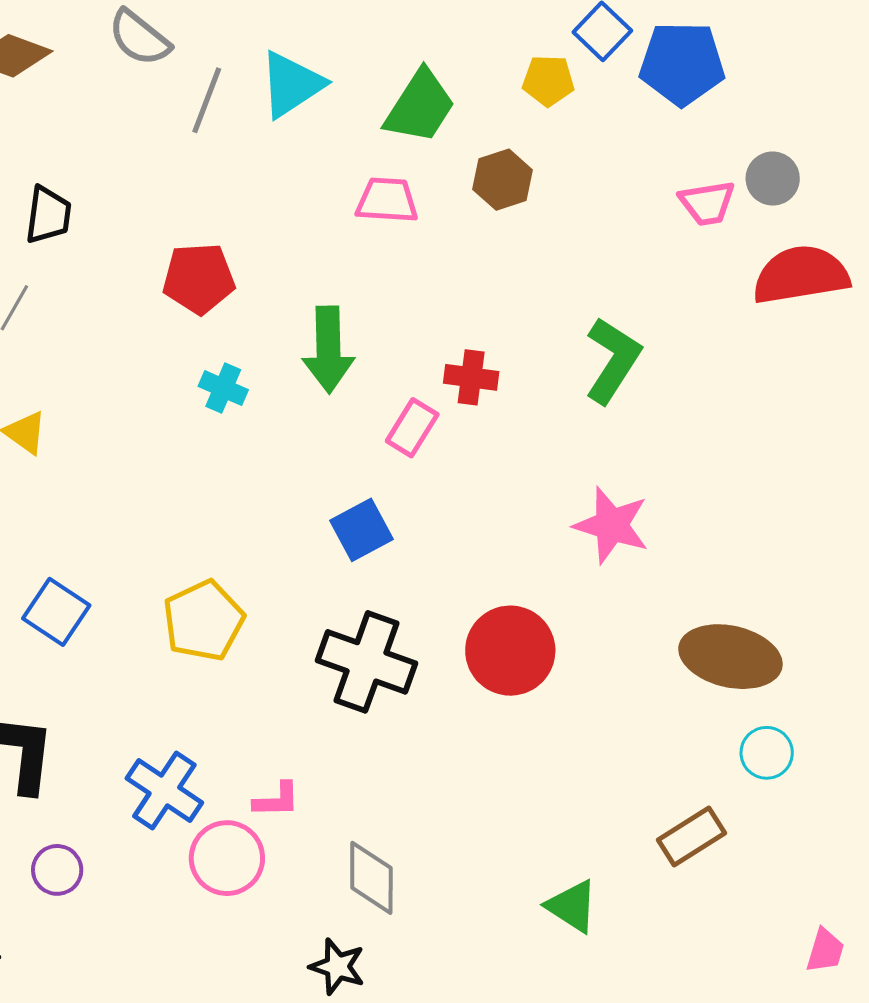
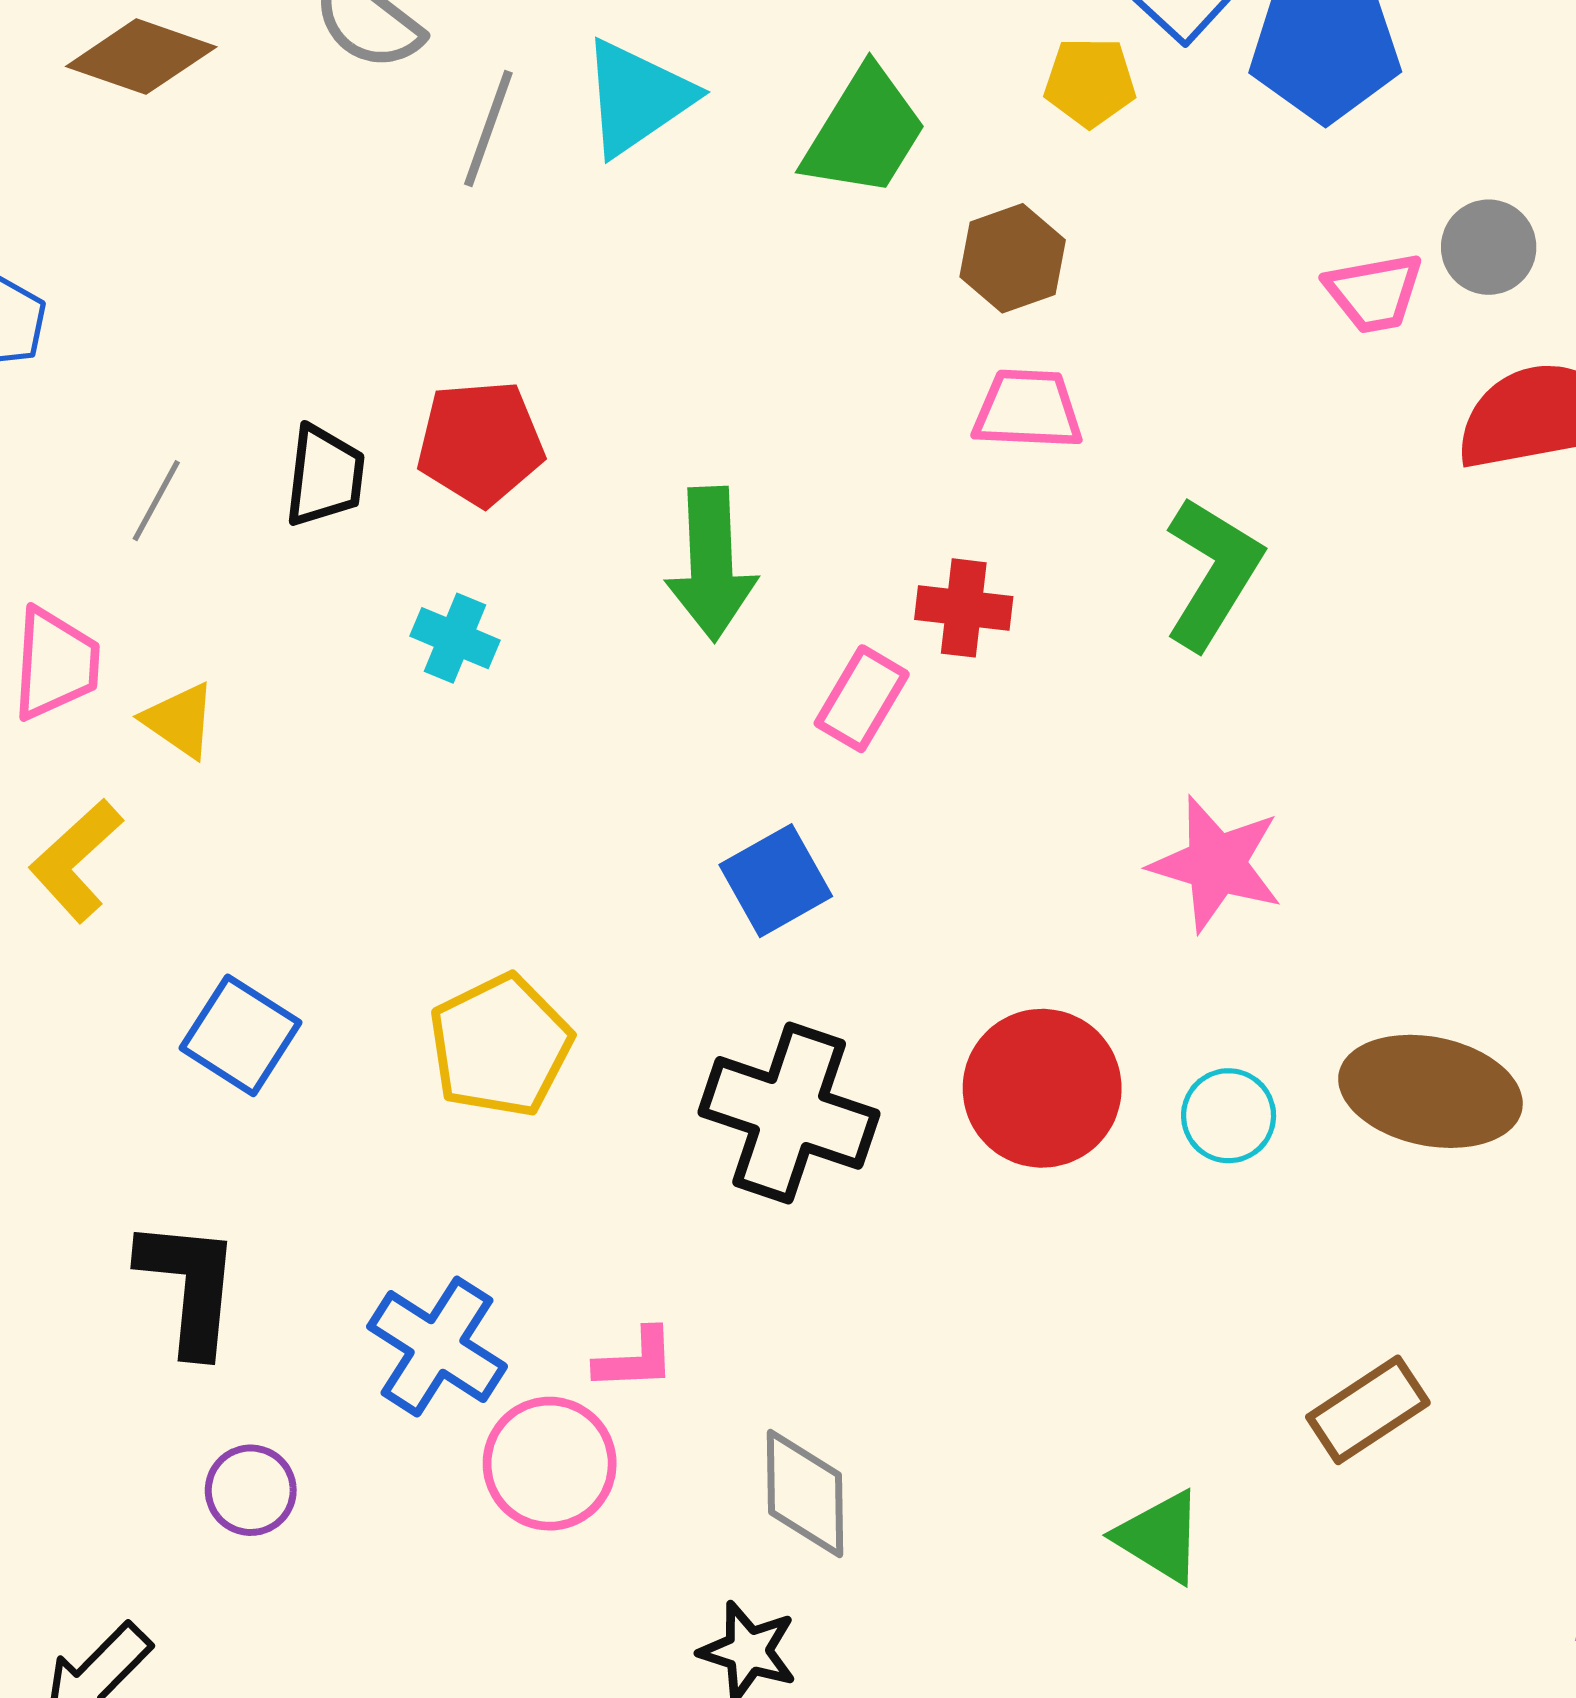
pink trapezoid: (387, 200) -> (1028, 409), moved
black trapezoid: (48, 215) -> (325, 476), moved
cyan cross: (223, 388) -> (455, 638), moved
cyan circle: (767, 753) -> (1229, 1116), moved

